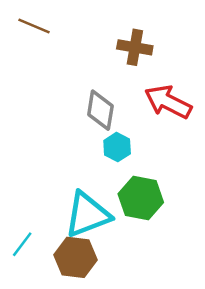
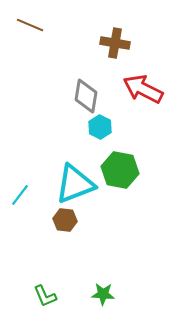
cyan line: (22, 244) -> (20, 195), moved
brown hexagon: (76, 257) -> (65, 220), size x0.7

